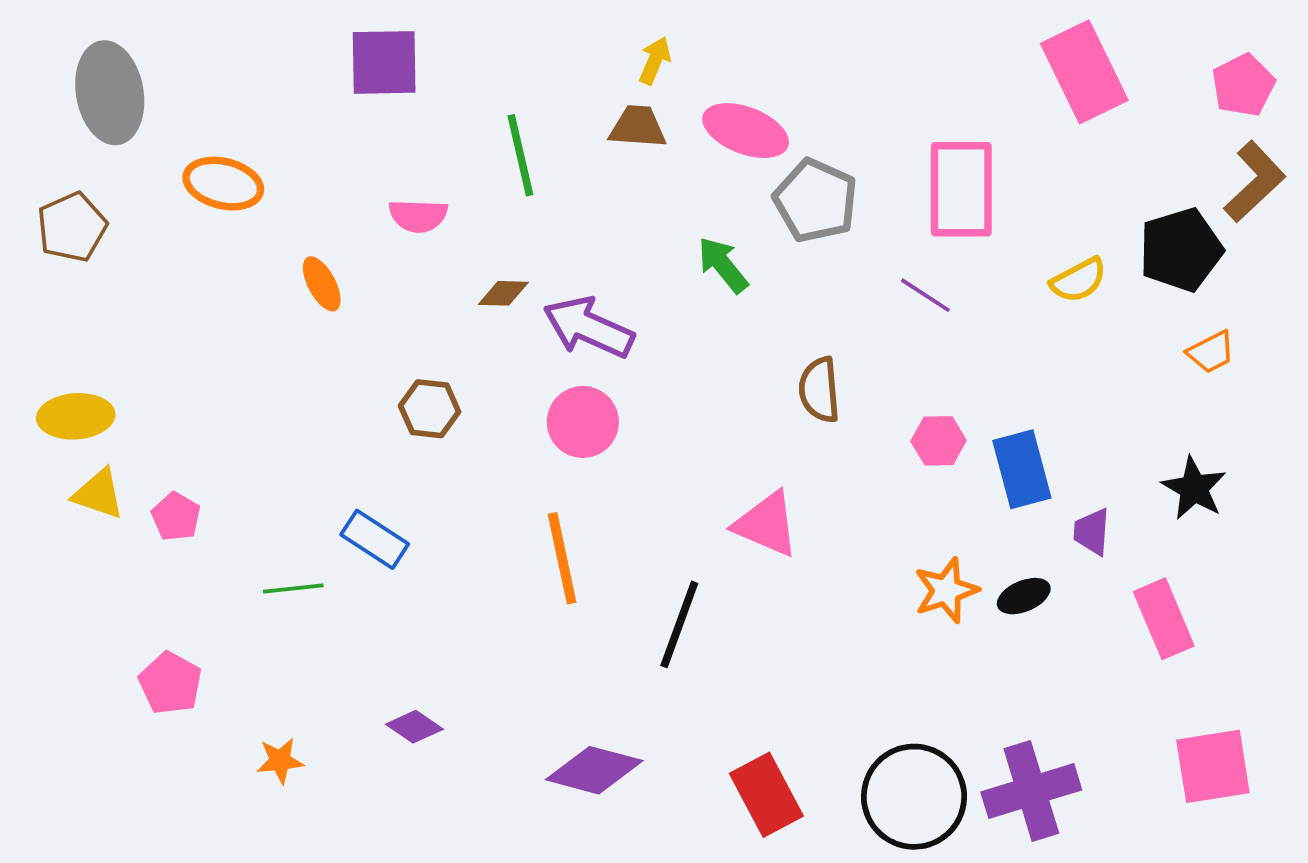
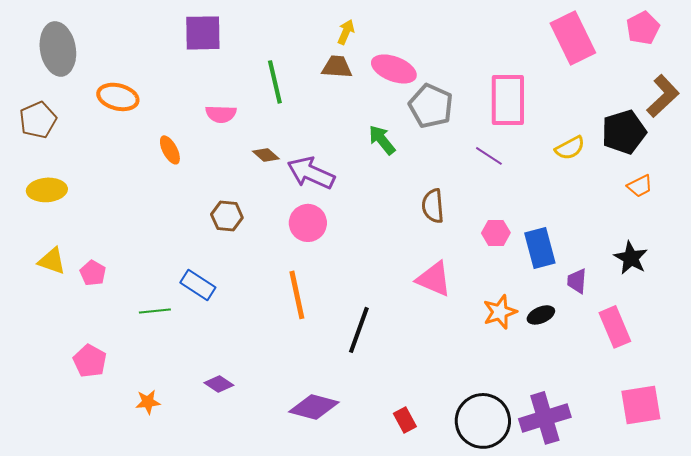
pink pentagon: (1243, 85) -> (643, 28), moved
brown diamond: (503, 293) -> (266, 155), turned 40
yellow ellipse: (76, 416) -> (47, 190), moved
pink triangle: (766, 524) -> (434, 279), moved
red rectangle: (766, 795) -> (405, 420), size x0.6

